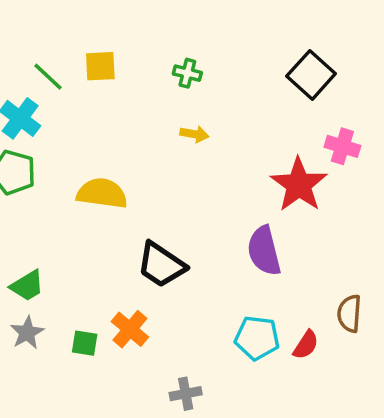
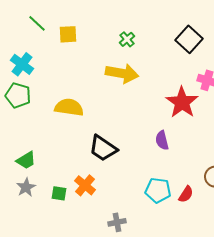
green cross: (187, 73) -> (127, 39), moved, turned 35
green line: (48, 77) -> (37, 23), moved
yellow arrow: (194, 134) -> (122, 73), size x2.0
purple semicircle: (264, 251) -> (162, 140), size x0.7

